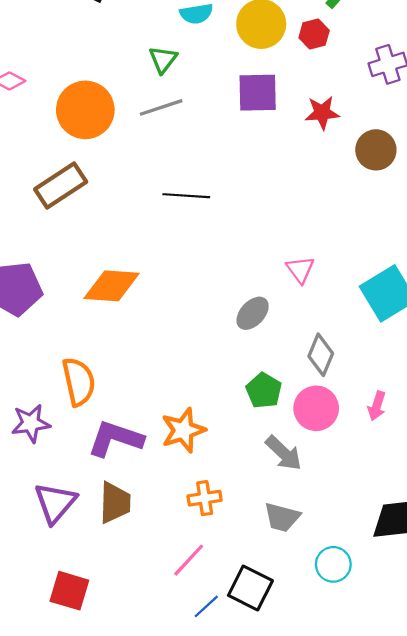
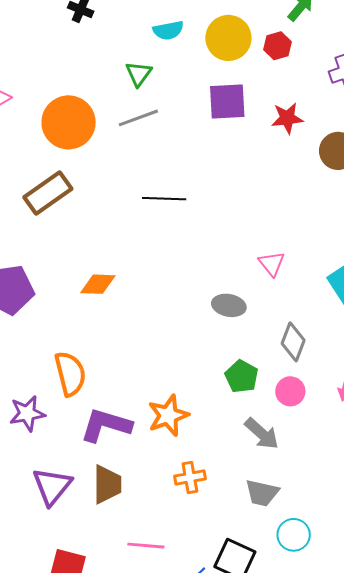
orange diamond: (112, 286) -> (98, 284), size x0.7
gray ellipse: (253, 313) -> (229, 305), turned 60
pink circle: (316, 408) -> (290, 391), size x0.7
pink line: (189, 560) -> (146, 546), moved, turned 54
cyan circle: (333, 564) -> (294, 535), moved

